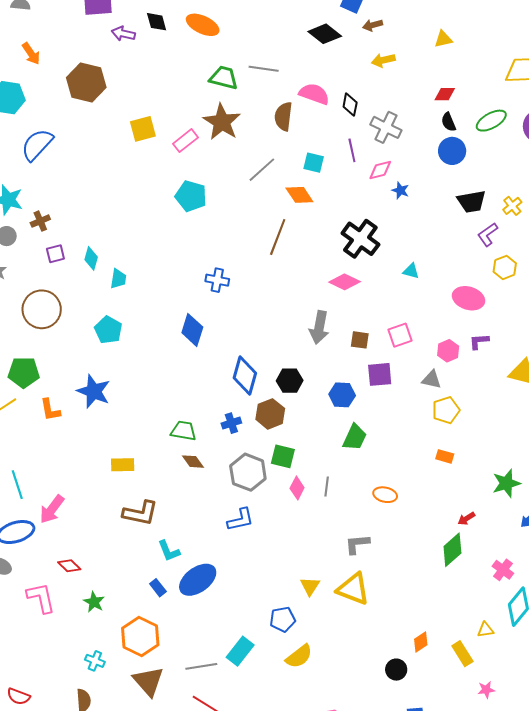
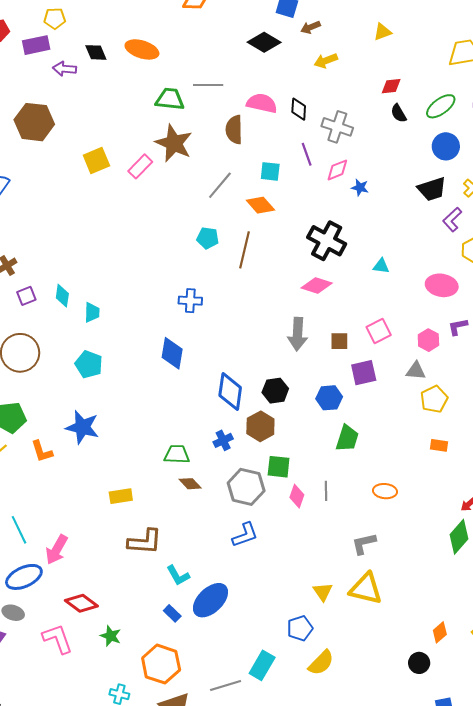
blue circle: (452, 151) -> (446, 146), moved
cyan pentagon: (191, 196) -> (208, 238), moved, size x0.7
red diamond: (69, 566) -> (81, 603), size x1.4

